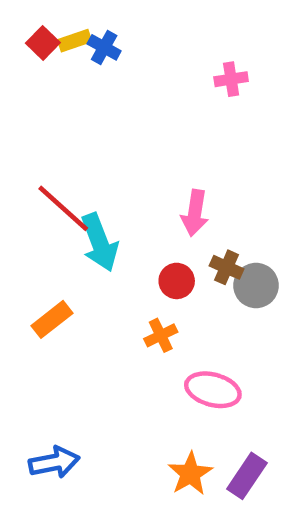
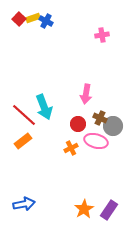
red line: (63, 208) -> (24, 115), moved
pink ellipse: (213, 390) -> (96, 141), moved

